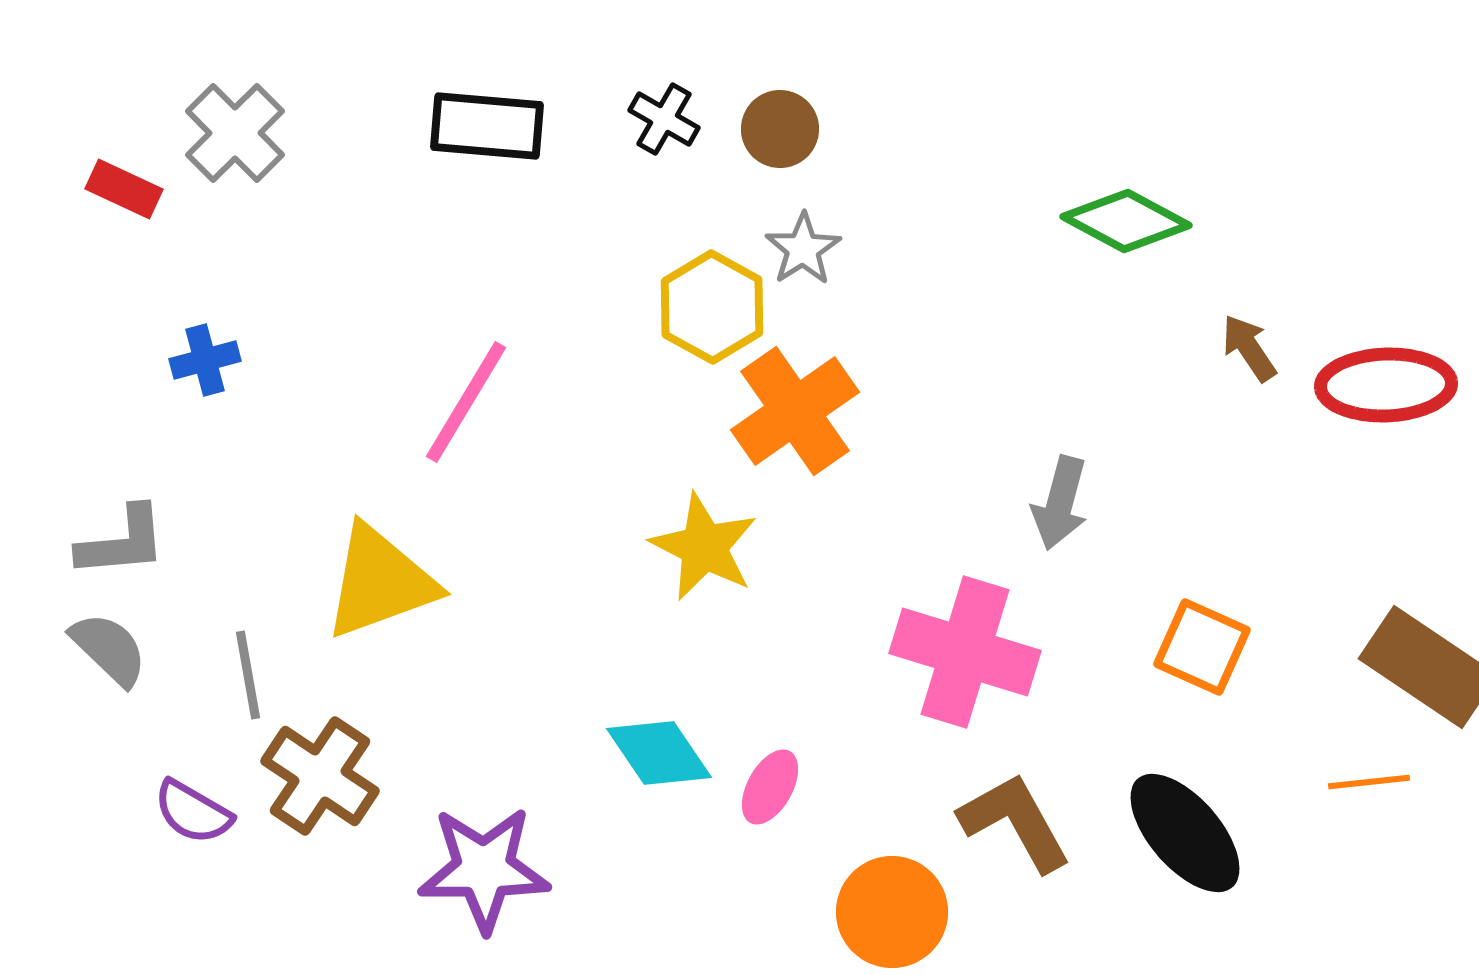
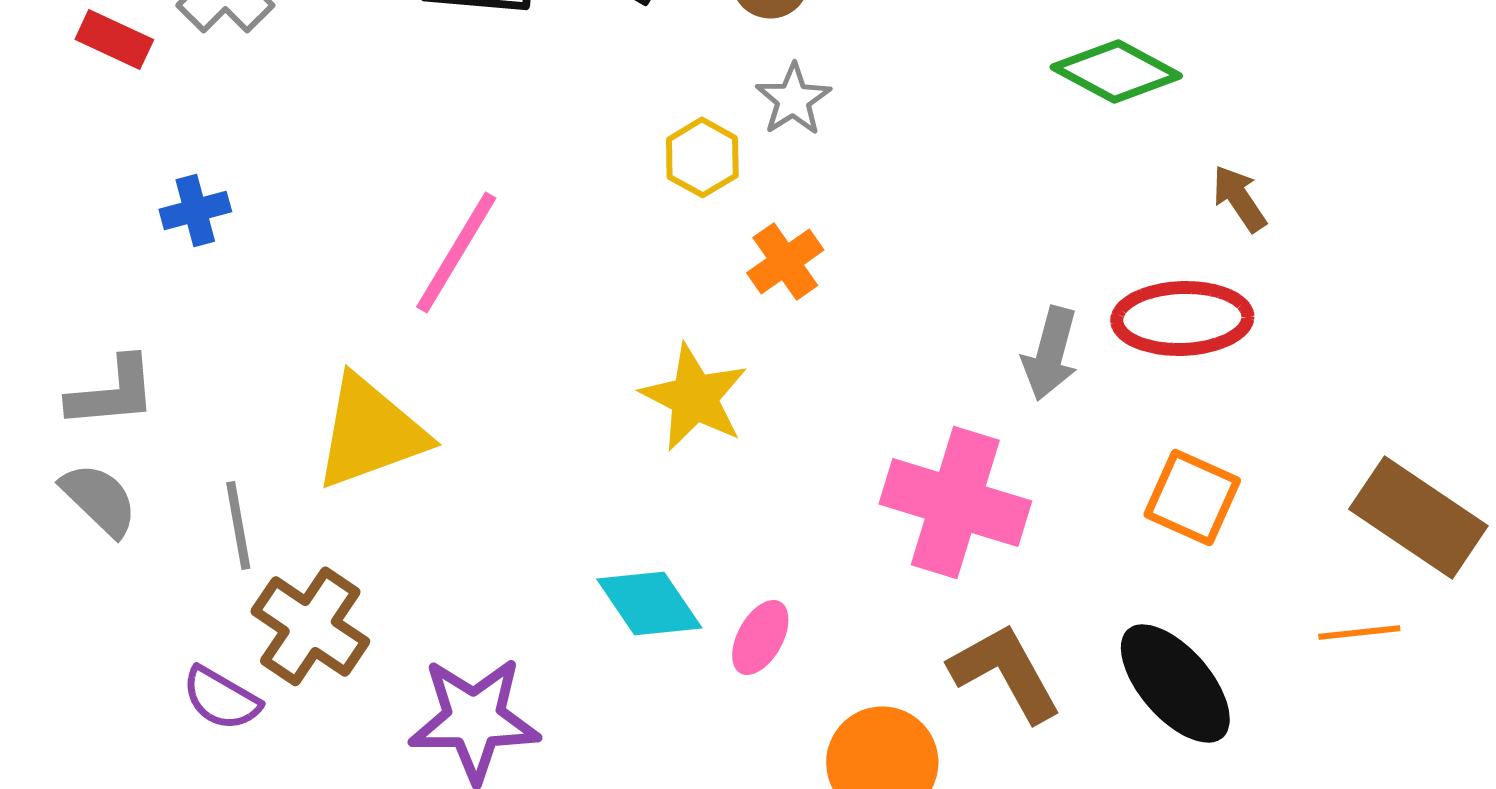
yellow hexagon: (712, 307) -> (702, 157), size x0.7
red ellipse: (1386, 385) -> (1182, 318), moved
orange cross: (795, 411) -> (785, 261), size x0.6
purple semicircle: (193, 812) -> (221, 698), moved

